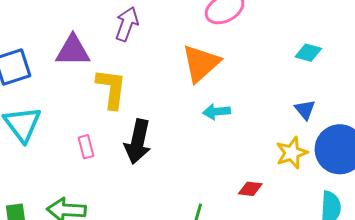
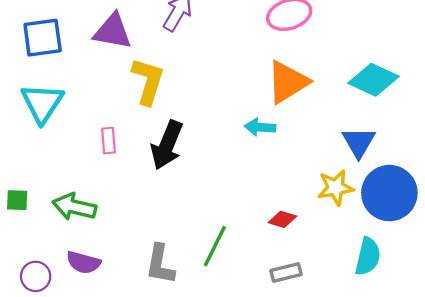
cyan diamond: (308, 53) -> (373, 80), size x1.6
orange triangle: (201, 63) -> (288, 82), moved
blue triangle: (305, 110) -> (359, 142), size x1.4

